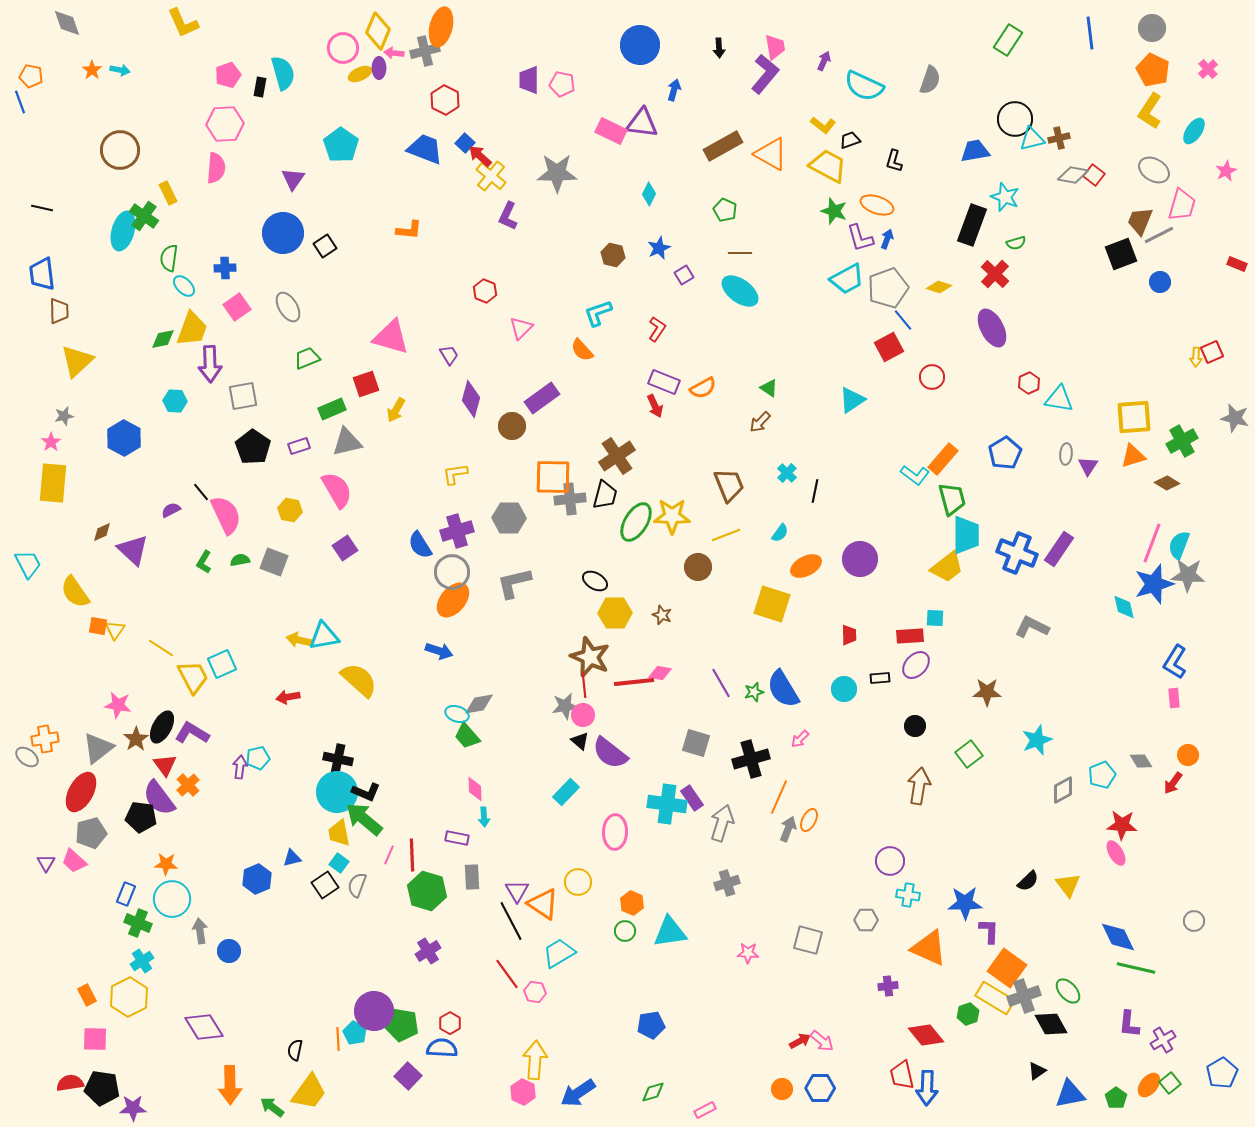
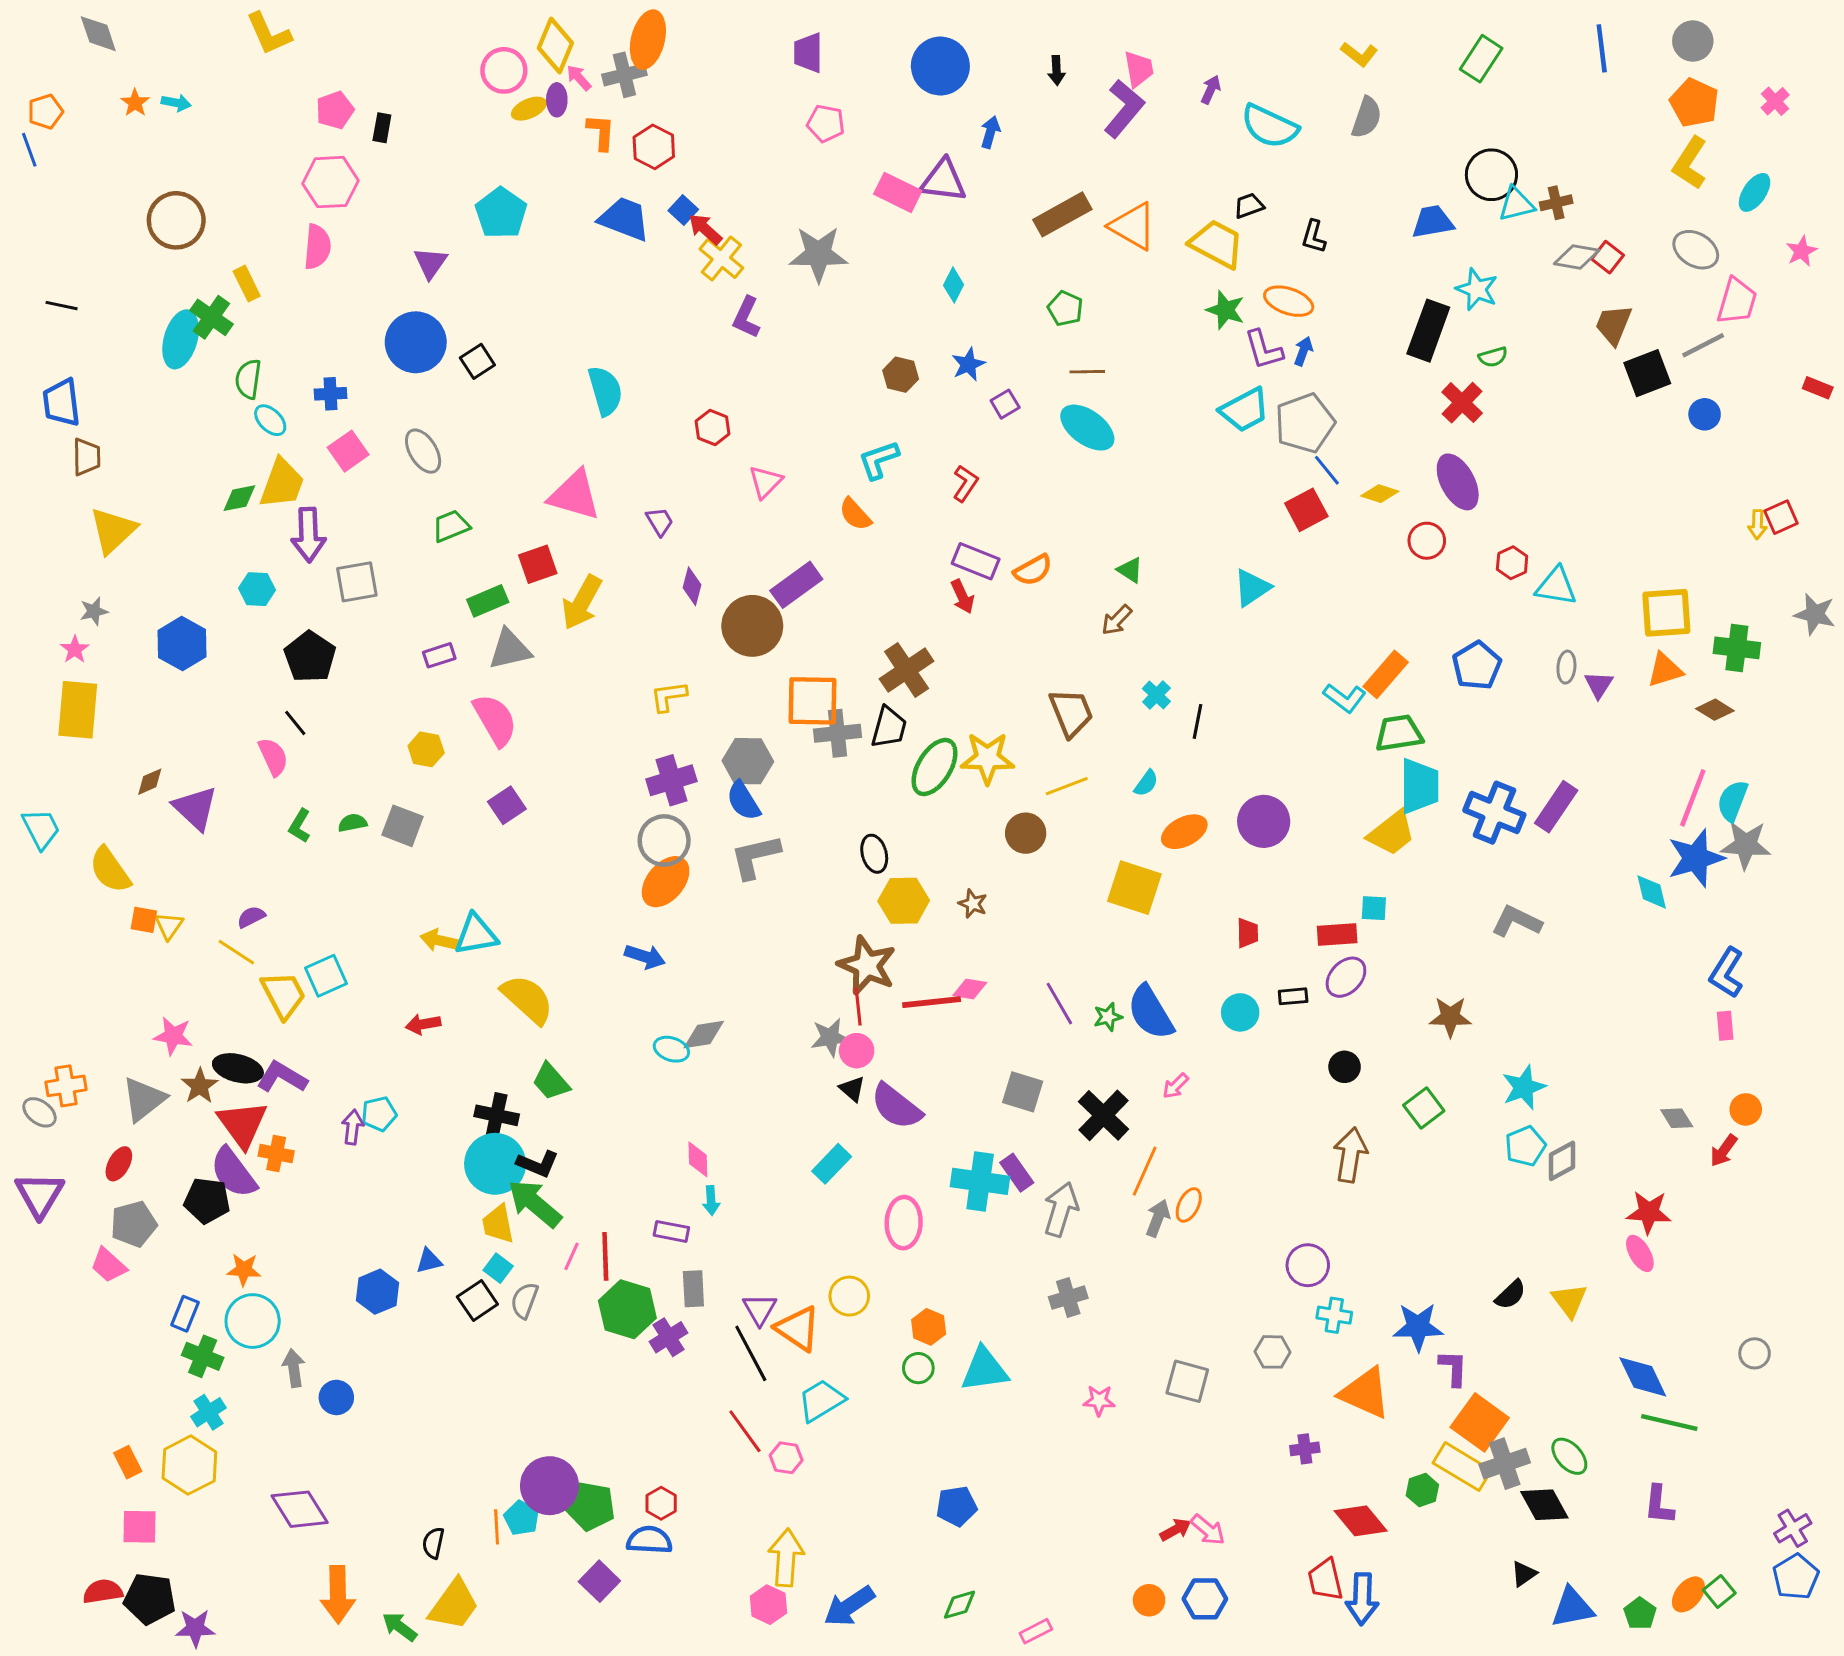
pink arrow: (394, 53) -> (579, 78), turned 42
cyan semicircle: (283, 73) -> (605, 391), moved
orange pentagon: (31, 76) -> (45, 112), turned -30
purple trapezoid: (529, 80) -> (808, 53), moved
yellow L-shape: (823, 125) -> (1359, 54), moved
brown trapezoid: (1140, 221) -> (1613, 325), moved
orange L-shape: (409, 230) -> (601, 132), moved, turned -92
yellow diamond: (939, 287) -> (1380, 494), moved
red circle: (932, 377) -> (1427, 541), moved
purple diamond: (471, 399) -> (692, 586), size x0.7
yellow arrow: (396, 410) -> (582, 602), size x1.5
brown circle: (512, 426) -> (752, 626), size x1.5
green cross: (1182, 441) -> (1737, 648), turned 36
black pentagon: (253, 447) -> (310, 657), moved
green trapezoid: (952, 499) -> (1399, 733), turned -84
purple semicircle: (171, 510) -> (251, 917), moved
pink semicircle: (226, 515) -> (273, 757), moved, size x0.7
blue semicircle: (420, 545) -> (743, 801), moved
black ellipse: (595, 581) -> (874, 854), turned 45
black ellipse: (162, 727) -> (238, 1068), turned 76
green trapezoid: (467, 736) -> (551, 1082), moved
black cross: (751, 759) -> (1103, 1115), turned -30
red triangle: (165, 765) -> (242, 1124), size x1.5
cyan pentagon: (1102, 775) -> (1525, 1146), moved
orange cross: (188, 785) -> (276, 1154), turned -35
red ellipse: (81, 792) -> (119, 1164), size x0.6
purple triangle: (46, 863) -> (40, 1195), moved, size x1.8
purple cross: (428, 951) -> (668, 1337), moved
purple cross: (1163, 1040) -> (1793, 1528), moved

